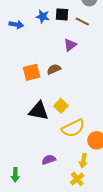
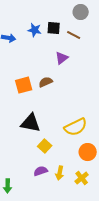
yellow square: (61, 106) -> (45, 146), moved
yellow semicircle: (73, 128) -> (76, 127), moved
yellow arrow: (83, 161) -> (60, 173), moved
yellow cross: (77, 179) -> (82, 178), moved

